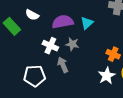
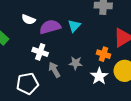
white semicircle: (32, 15) -> (28, 19), moved
gray star: (72, 44) -> (76, 63), moved

